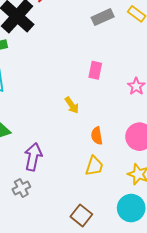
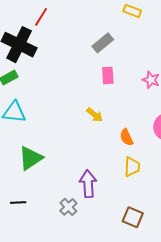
gray rectangle: (103, 17) -> (103, 43), moved
purple arrow: (33, 157) -> (88, 184), moved

